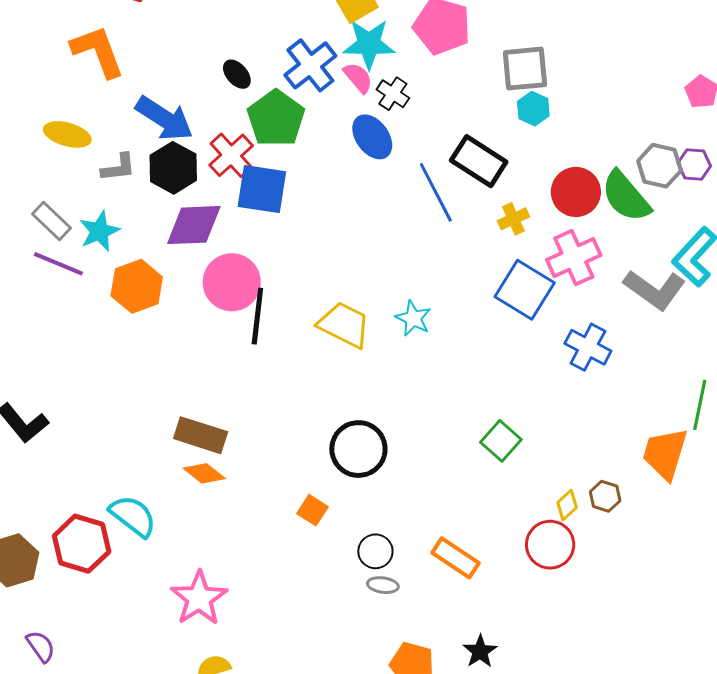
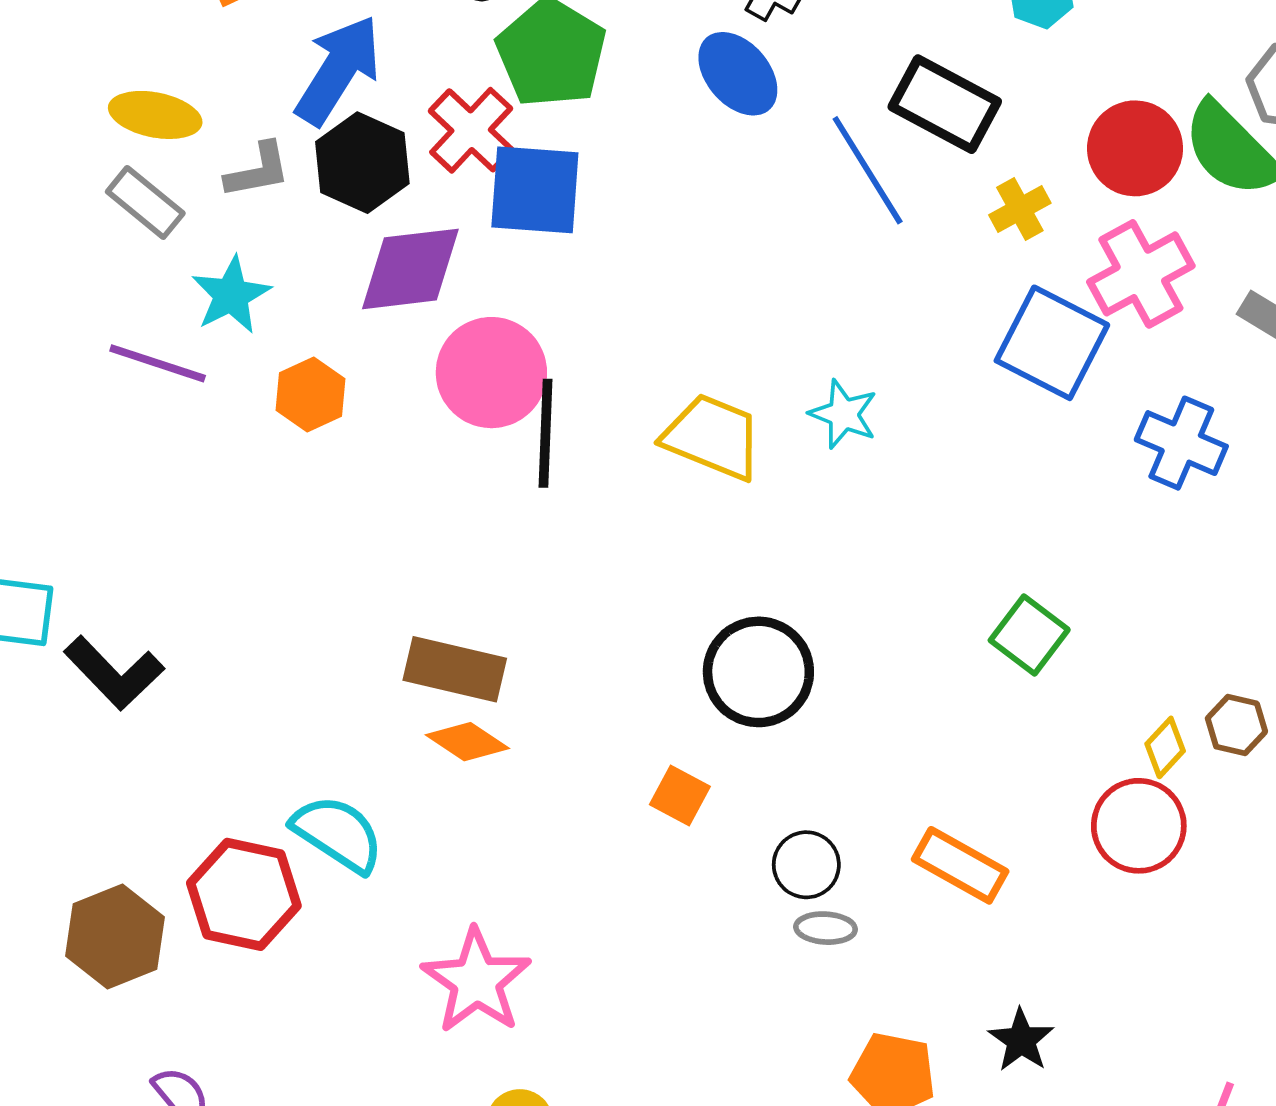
blue arrow: (164, 119) -> (338, 70), turned -86
gray rectangle: (51, 221) -> (145, 203), moved
orange hexagon: (137, 286) -> (311, 395), size x0.7

